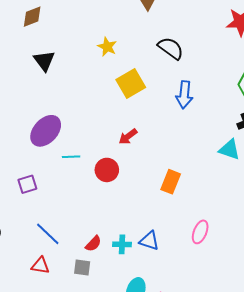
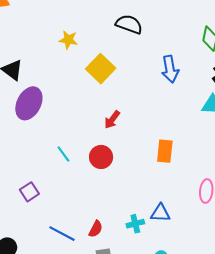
blue arrow: (184, 95) -> (170, 69), moved
purple ellipse: (46, 131) -> (29, 103), moved
cyan line: (71, 157) -> (63, 154), turned 72
red semicircle: (93, 244) -> (96, 229), moved

